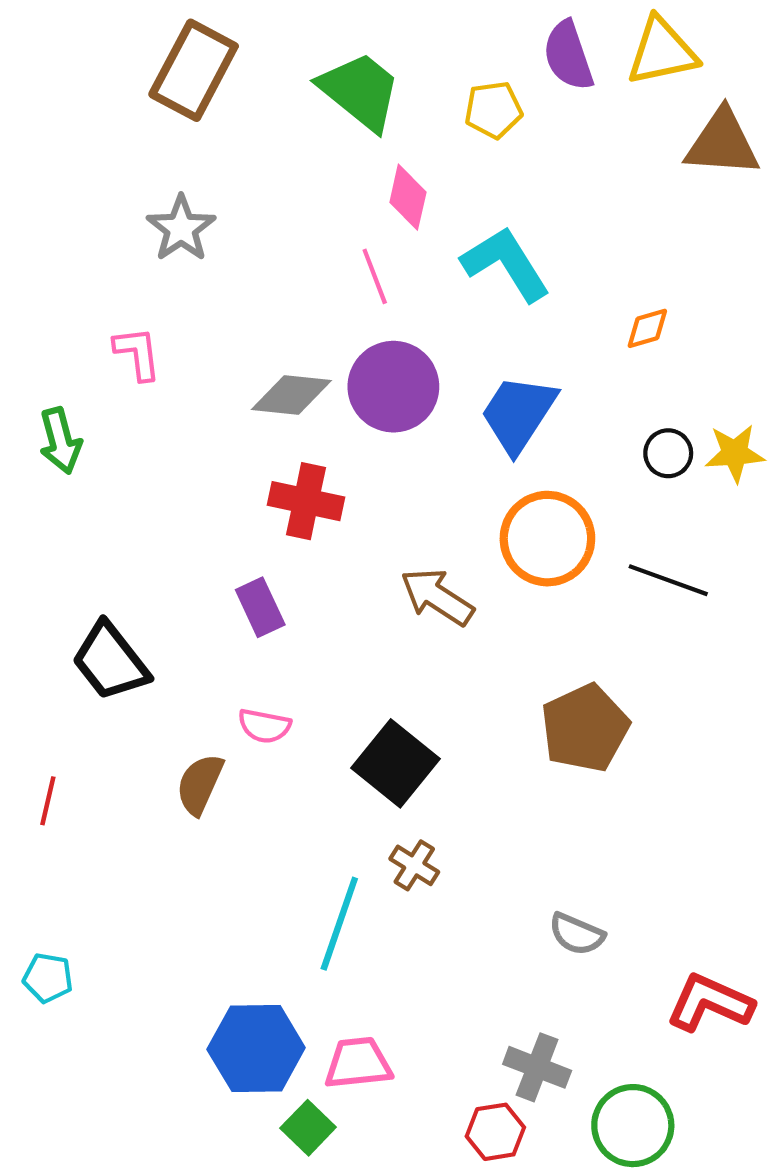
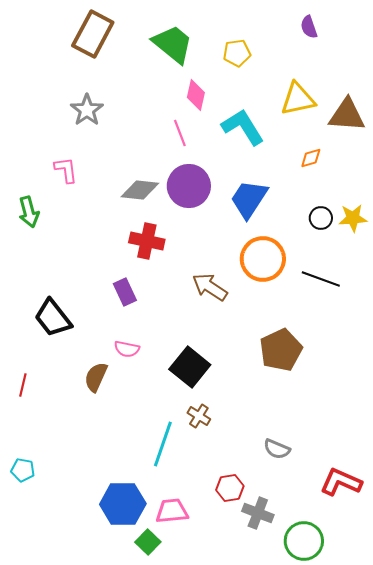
yellow triangle: (662, 52) -> (298, 99), moved
purple semicircle: (568, 56) -> (309, 27), moved, size x0.7
brown triangle: (722, 143) -> (347, 115), moved
red hexagon: (495, 1132) -> (230, 488), moved

